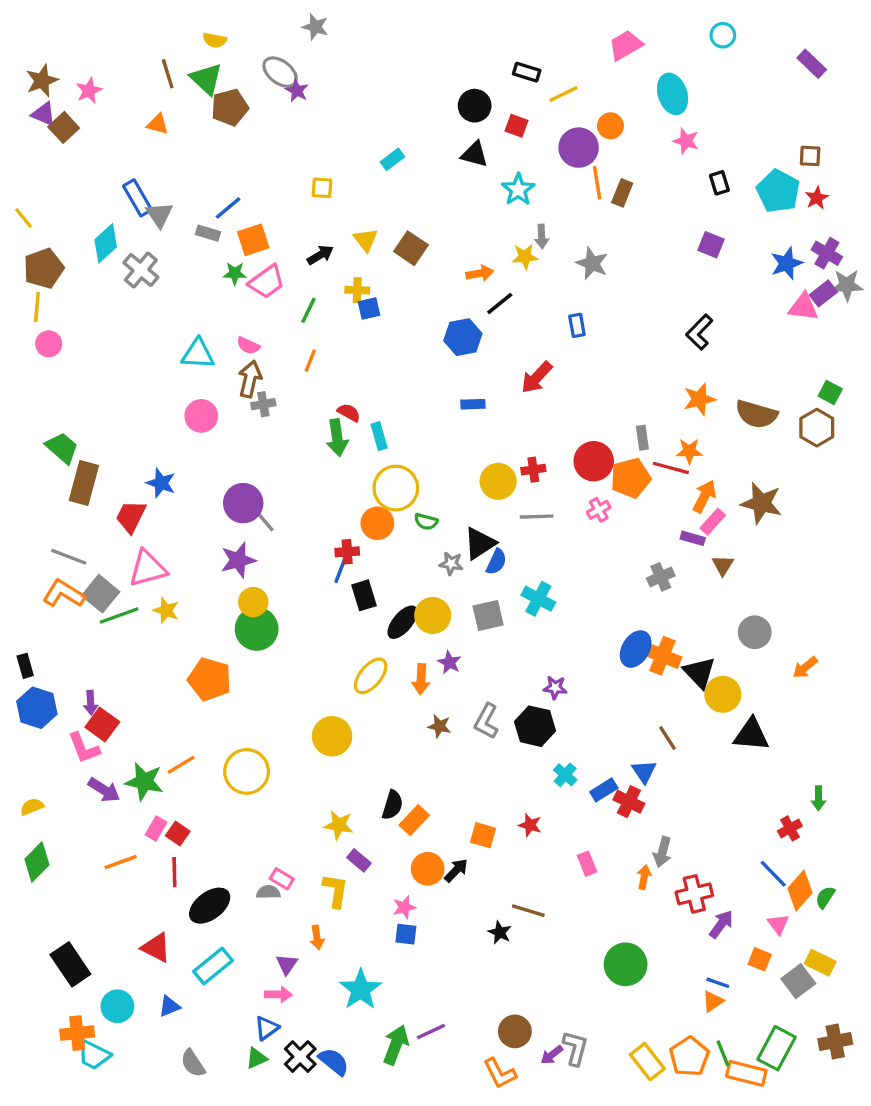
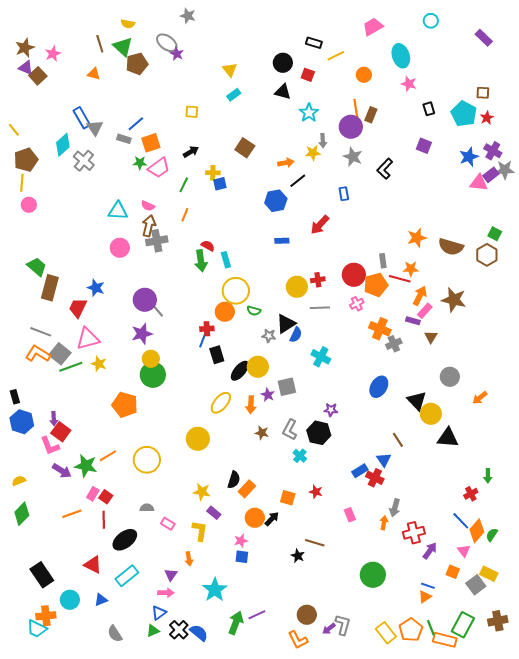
purple circle: (579, 148) -> (351, 127), moved
yellow triangle: (366, 240) -> (230, 70), moved
black L-shape: (699, 332) -> (385, 169), moved
gray cross: (263, 404) -> (157, 241), size x1.5
gray square: (488, 615) -> (287, 387), moved
orange cross: (662, 656) -> (380, 329), moved
cyan cross: (565, 775) -> (300, 456), moved
gray semicircle: (268, 892) -> (147, 508), moved
cyan trapezoid: (94, 1055) -> (37, 629), moved

